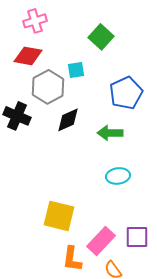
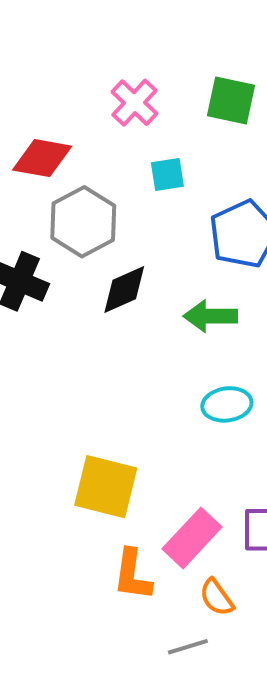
pink cross: (35, 21) -> (135, 103), moved, turned -30
green square: (101, 37) -> (231, 101), moved, turned -30
cyan square: (76, 70) -> (167, 175), moved

